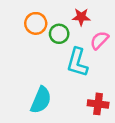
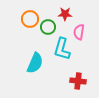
pink semicircle: (99, 40) -> (79, 32), turned -35
cyan semicircle: (41, 100) -> (35, 63), moved

